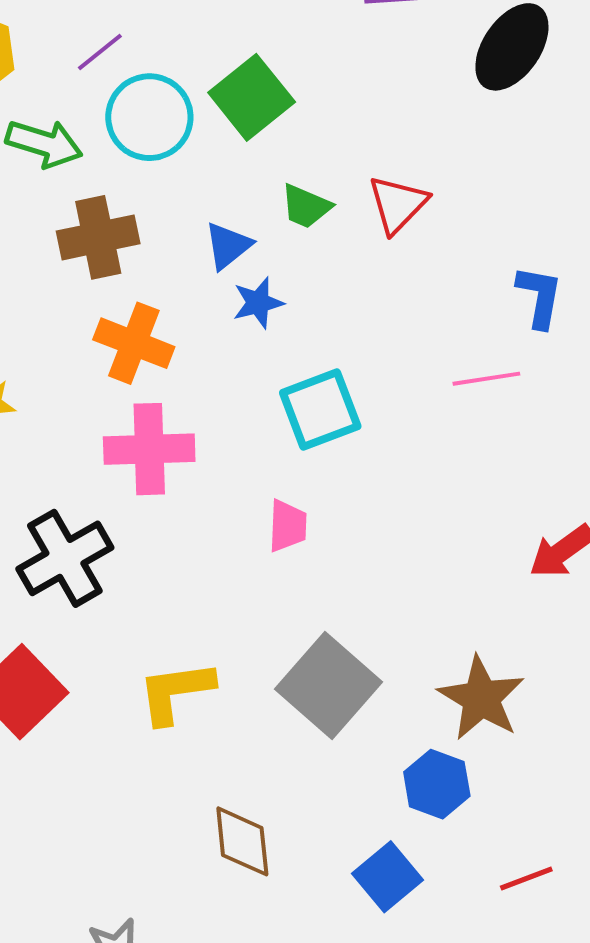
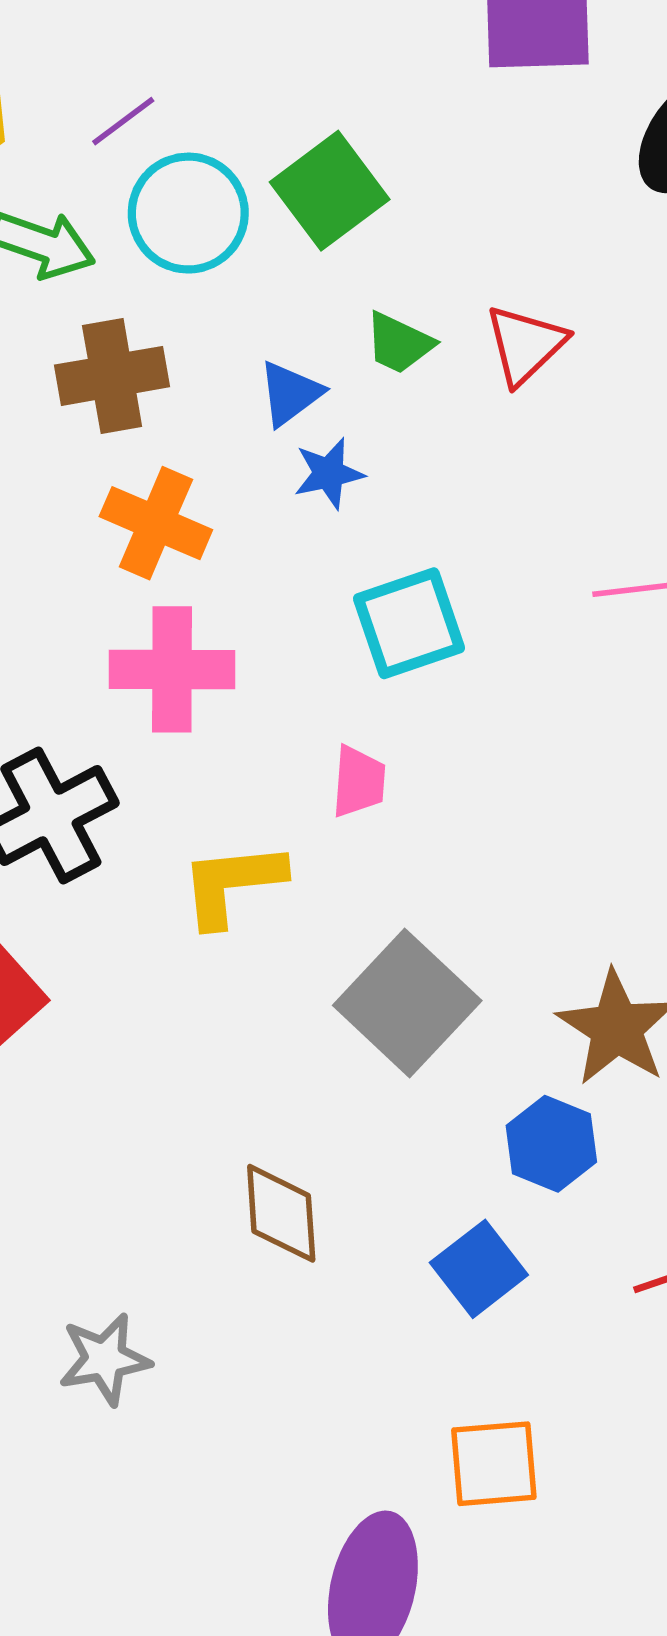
yellow L-shape: (176, 692) -> (232, 884), moved

